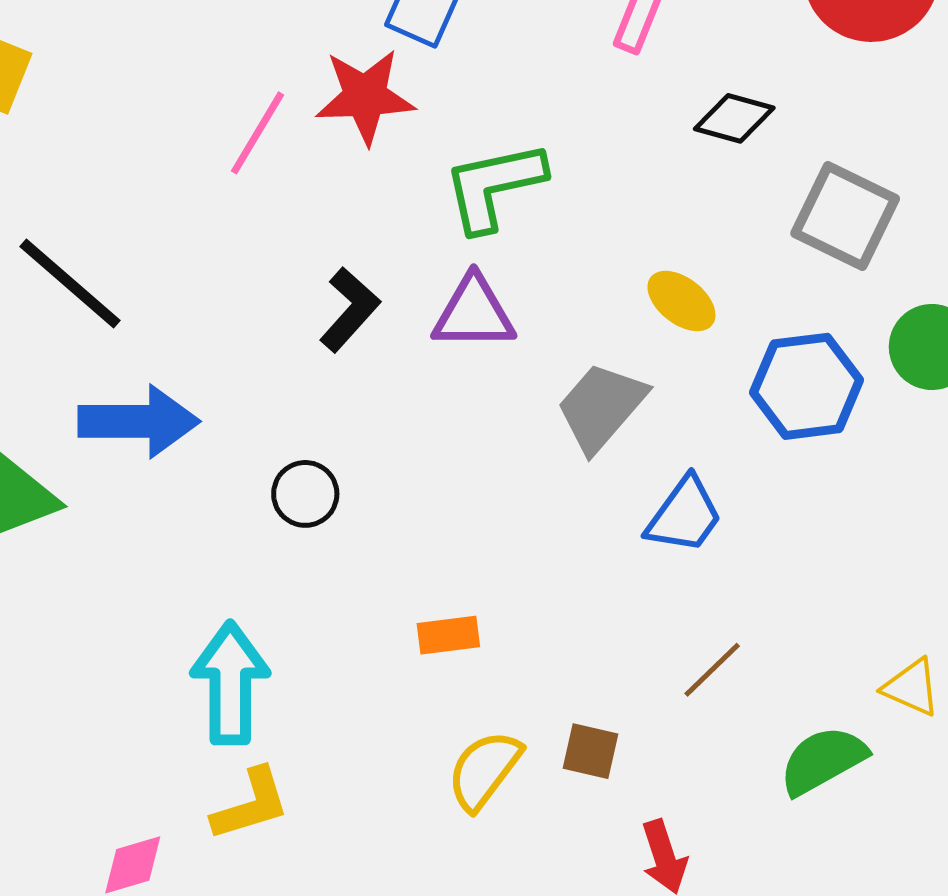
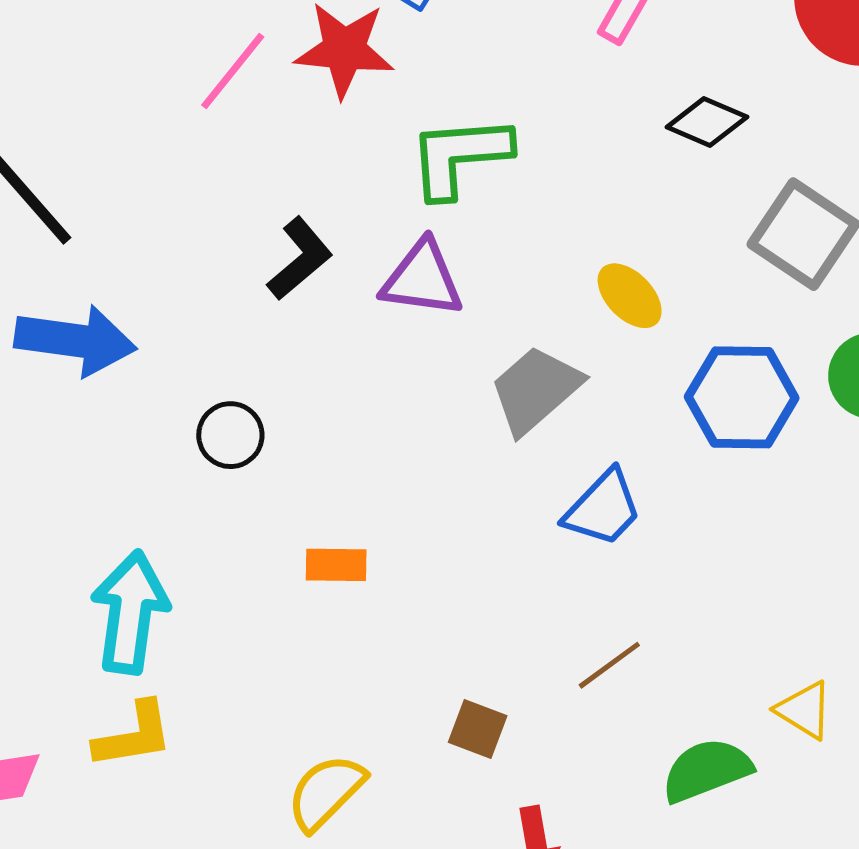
orange rectangle: (448, 635) -> (336, 565), moved
yellow semicircle: (484, 770) -> (326, 792), moved

